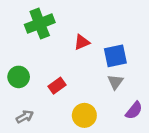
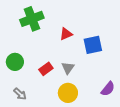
gray triangle: (115, 82) -> (68, 68), moved
gray arrow: (25, 117) -> (20, 94), turned 72

